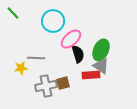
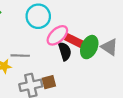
gray triangle: (101, 66) -> (109, 47), moved
red rectangle: (91, 75) -> (74, 41), moved, turned 30

